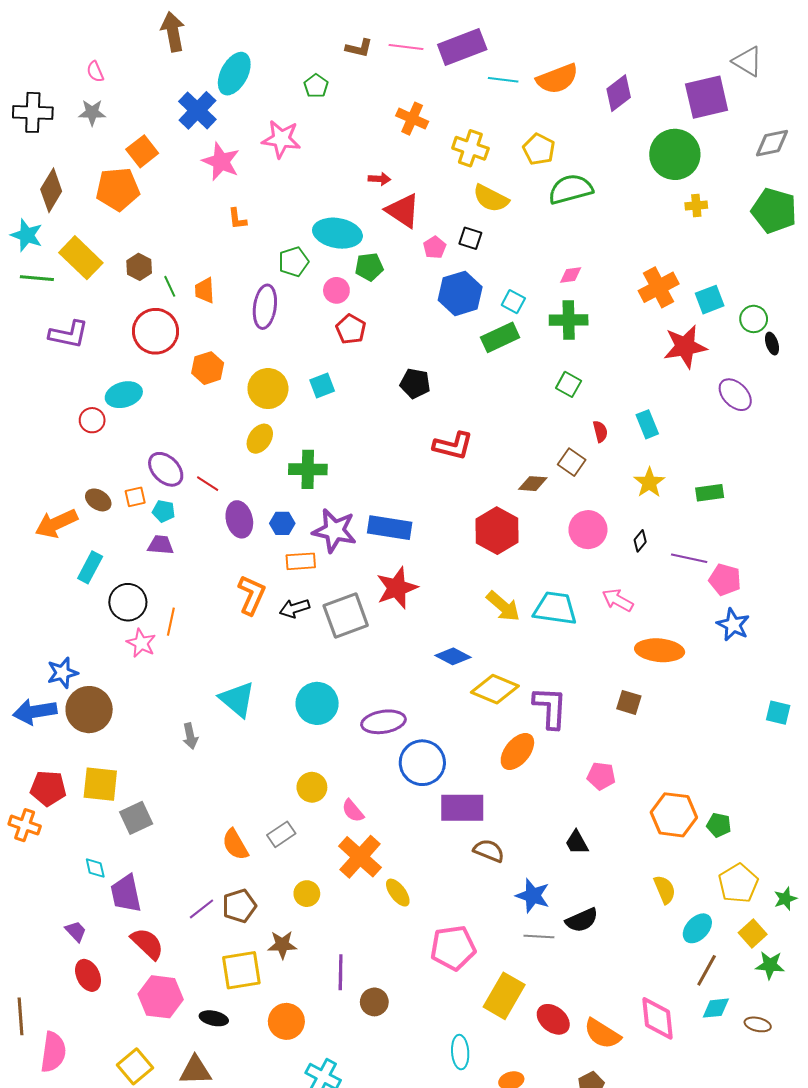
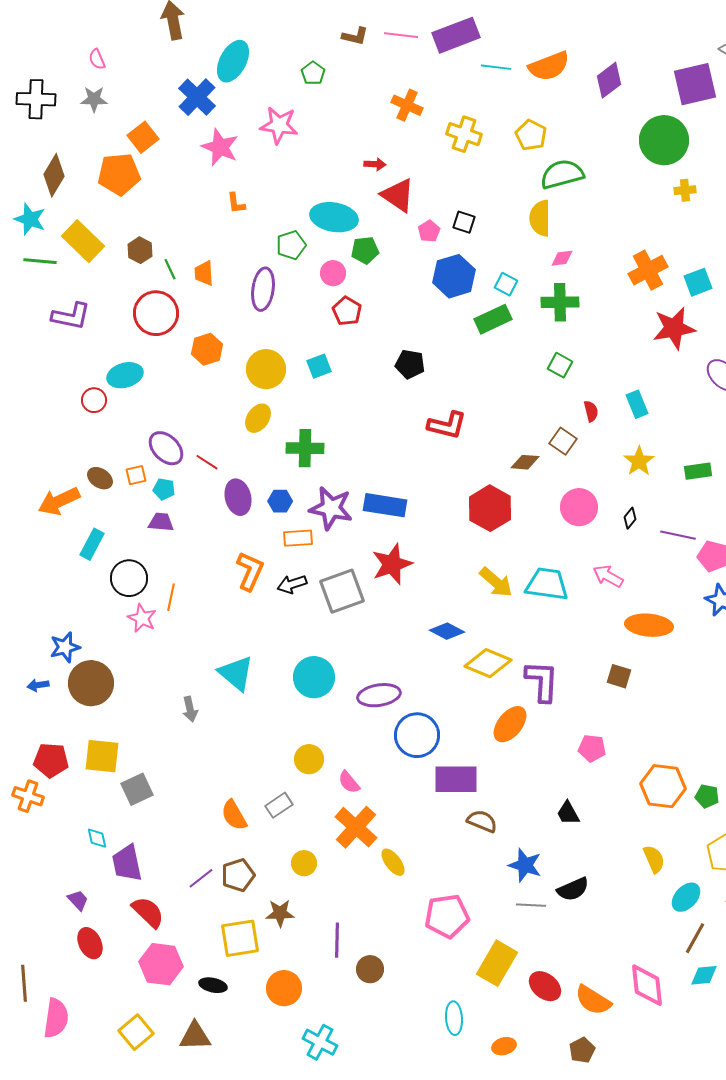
yellow semicircle: (491, 198) -> (540, 218), moved, turned 63
blue arrow: (35, 712) -> (38, 685), size x0.5

